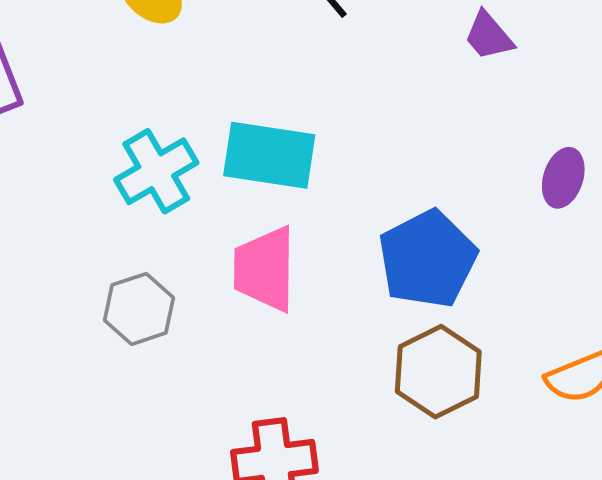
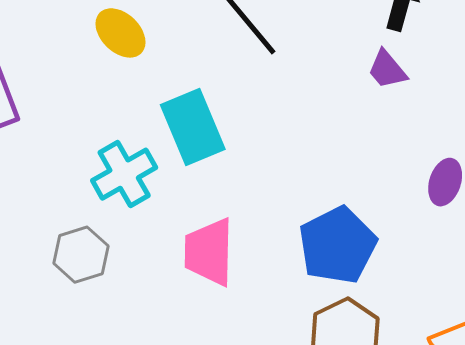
cyan rectangle: (269, 155) -> (193, 127), moved, turned 58
gray hexagon: (139, 309) -> (81, 255), moved

